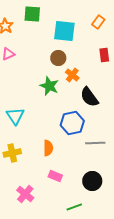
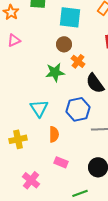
green star: (49, 86) -> (55, 72), turned -30
cyan triangle: (15, 116) -> (39, 108), moved

